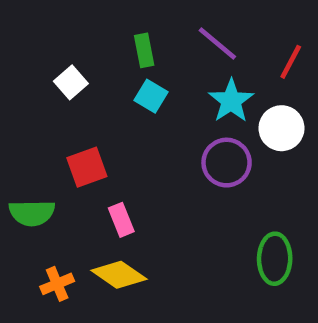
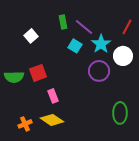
purple line: (217, 43) -> (84, 27), moved
cyan square: (151, 96) -> (75, 46), moved
green semicircle: (32, 213) -> (14, 77), moved

